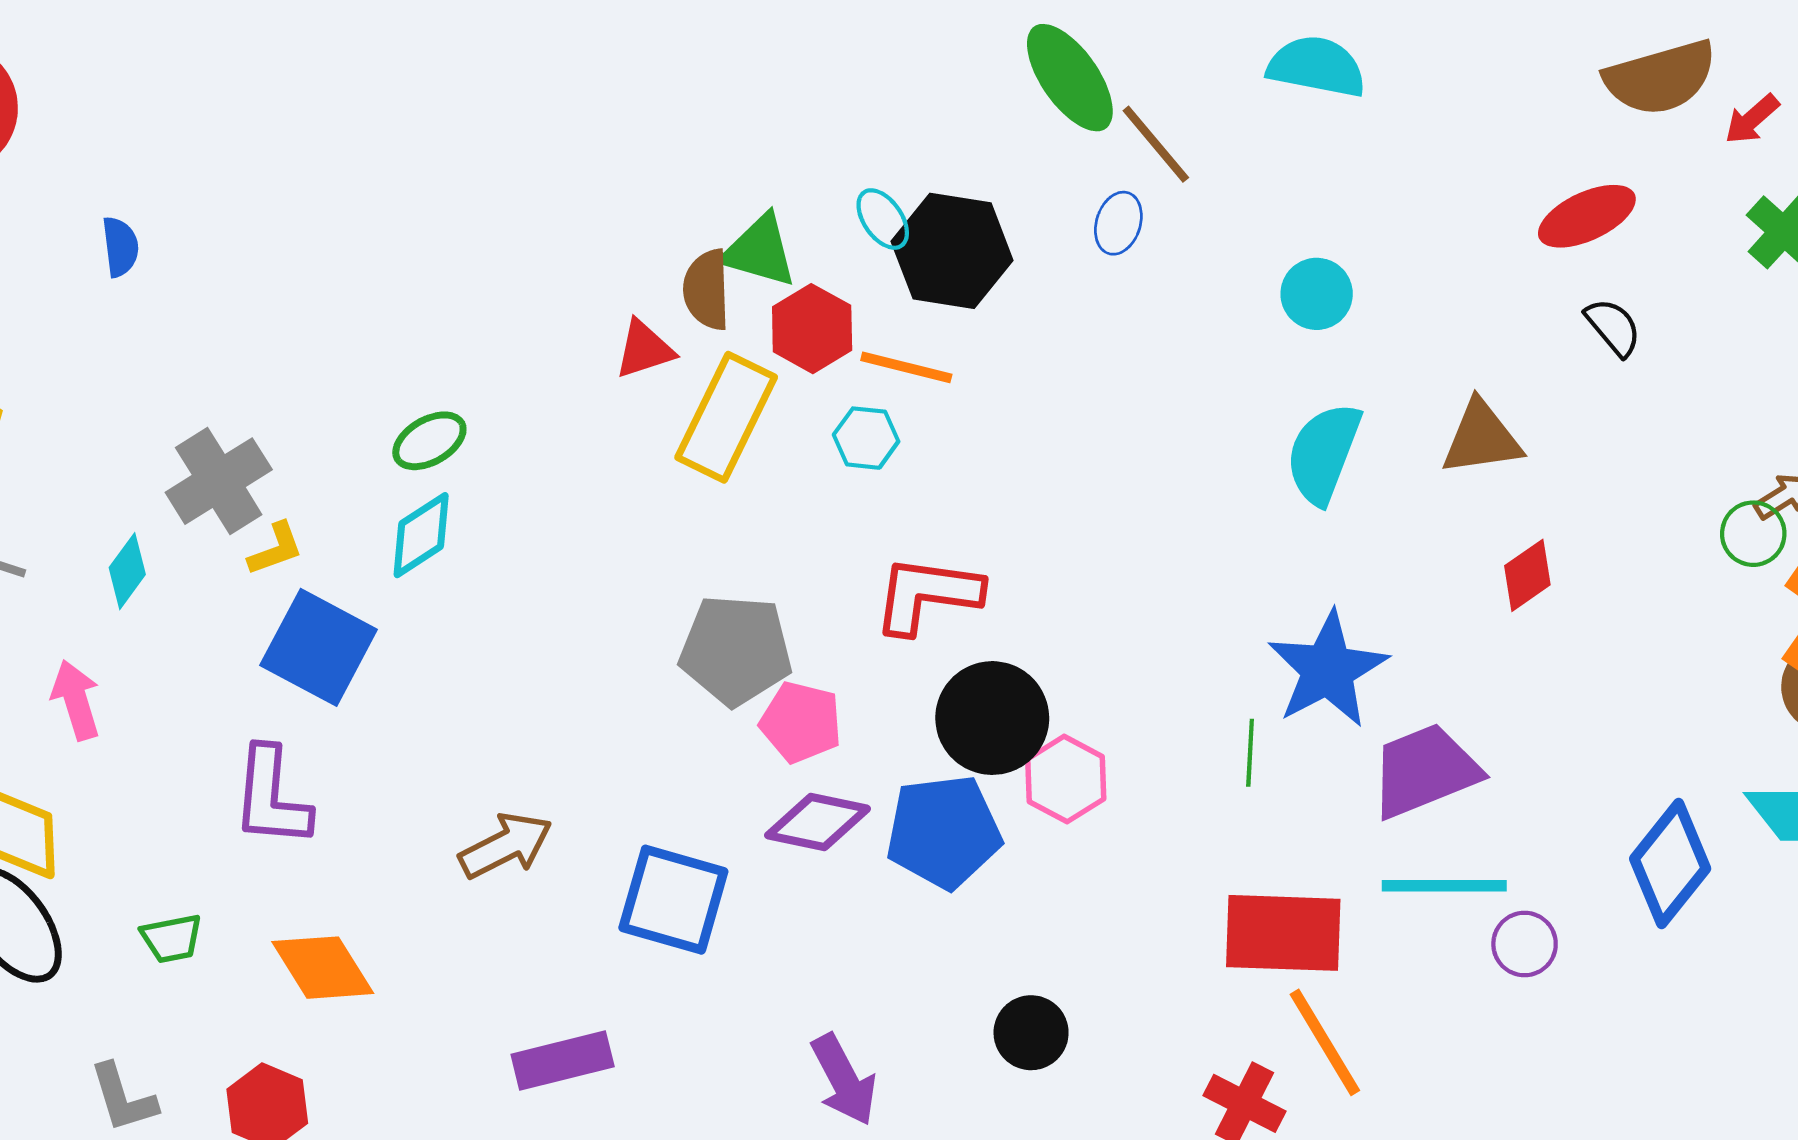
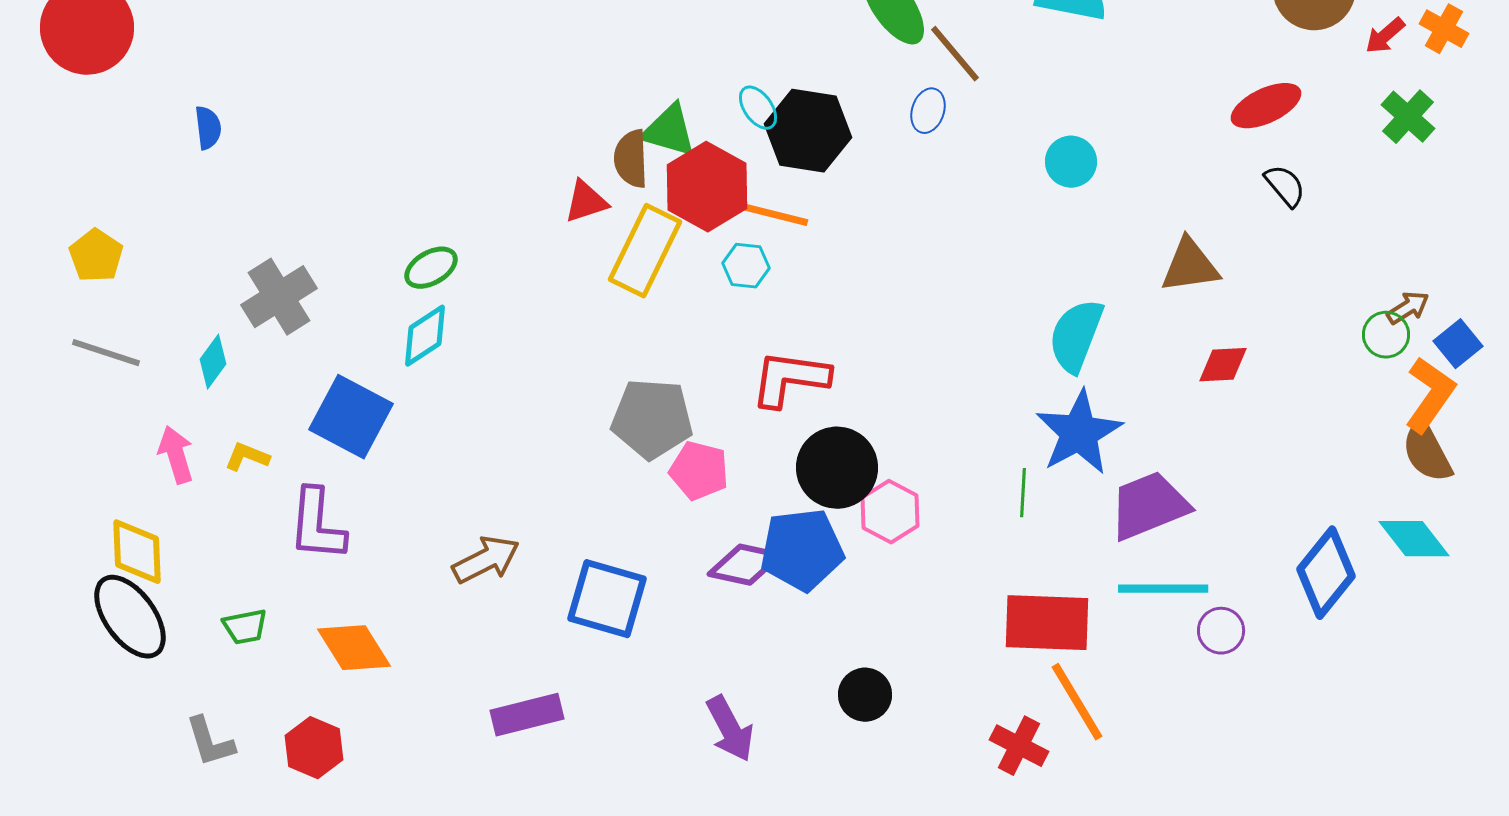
red hexagon: (812, 329) -> (707, 187), size x1.4
cyan semicircle: (1324, 453) -> (1076, 336), moved
yellow L-shape: (276, 549) -> (247, 457), moved, turned -138
red diamond: (1527, 575) -> (1223, 365), turned 32
purple diamond: (818, 822) -> (745, 565), moved

